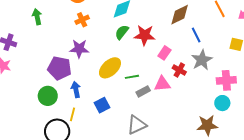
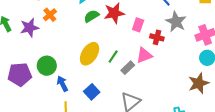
green semicircle: (122, 32) -> (91, 16), turned 35
purple star: (79, 49) -> (29, 28), moved
purple pentagon: (59, 68) -> (20, 74), moved
green line: (132, 77) -> (113, 57), turned -32
green circle: (48, 96) -> (47, 66), moved

